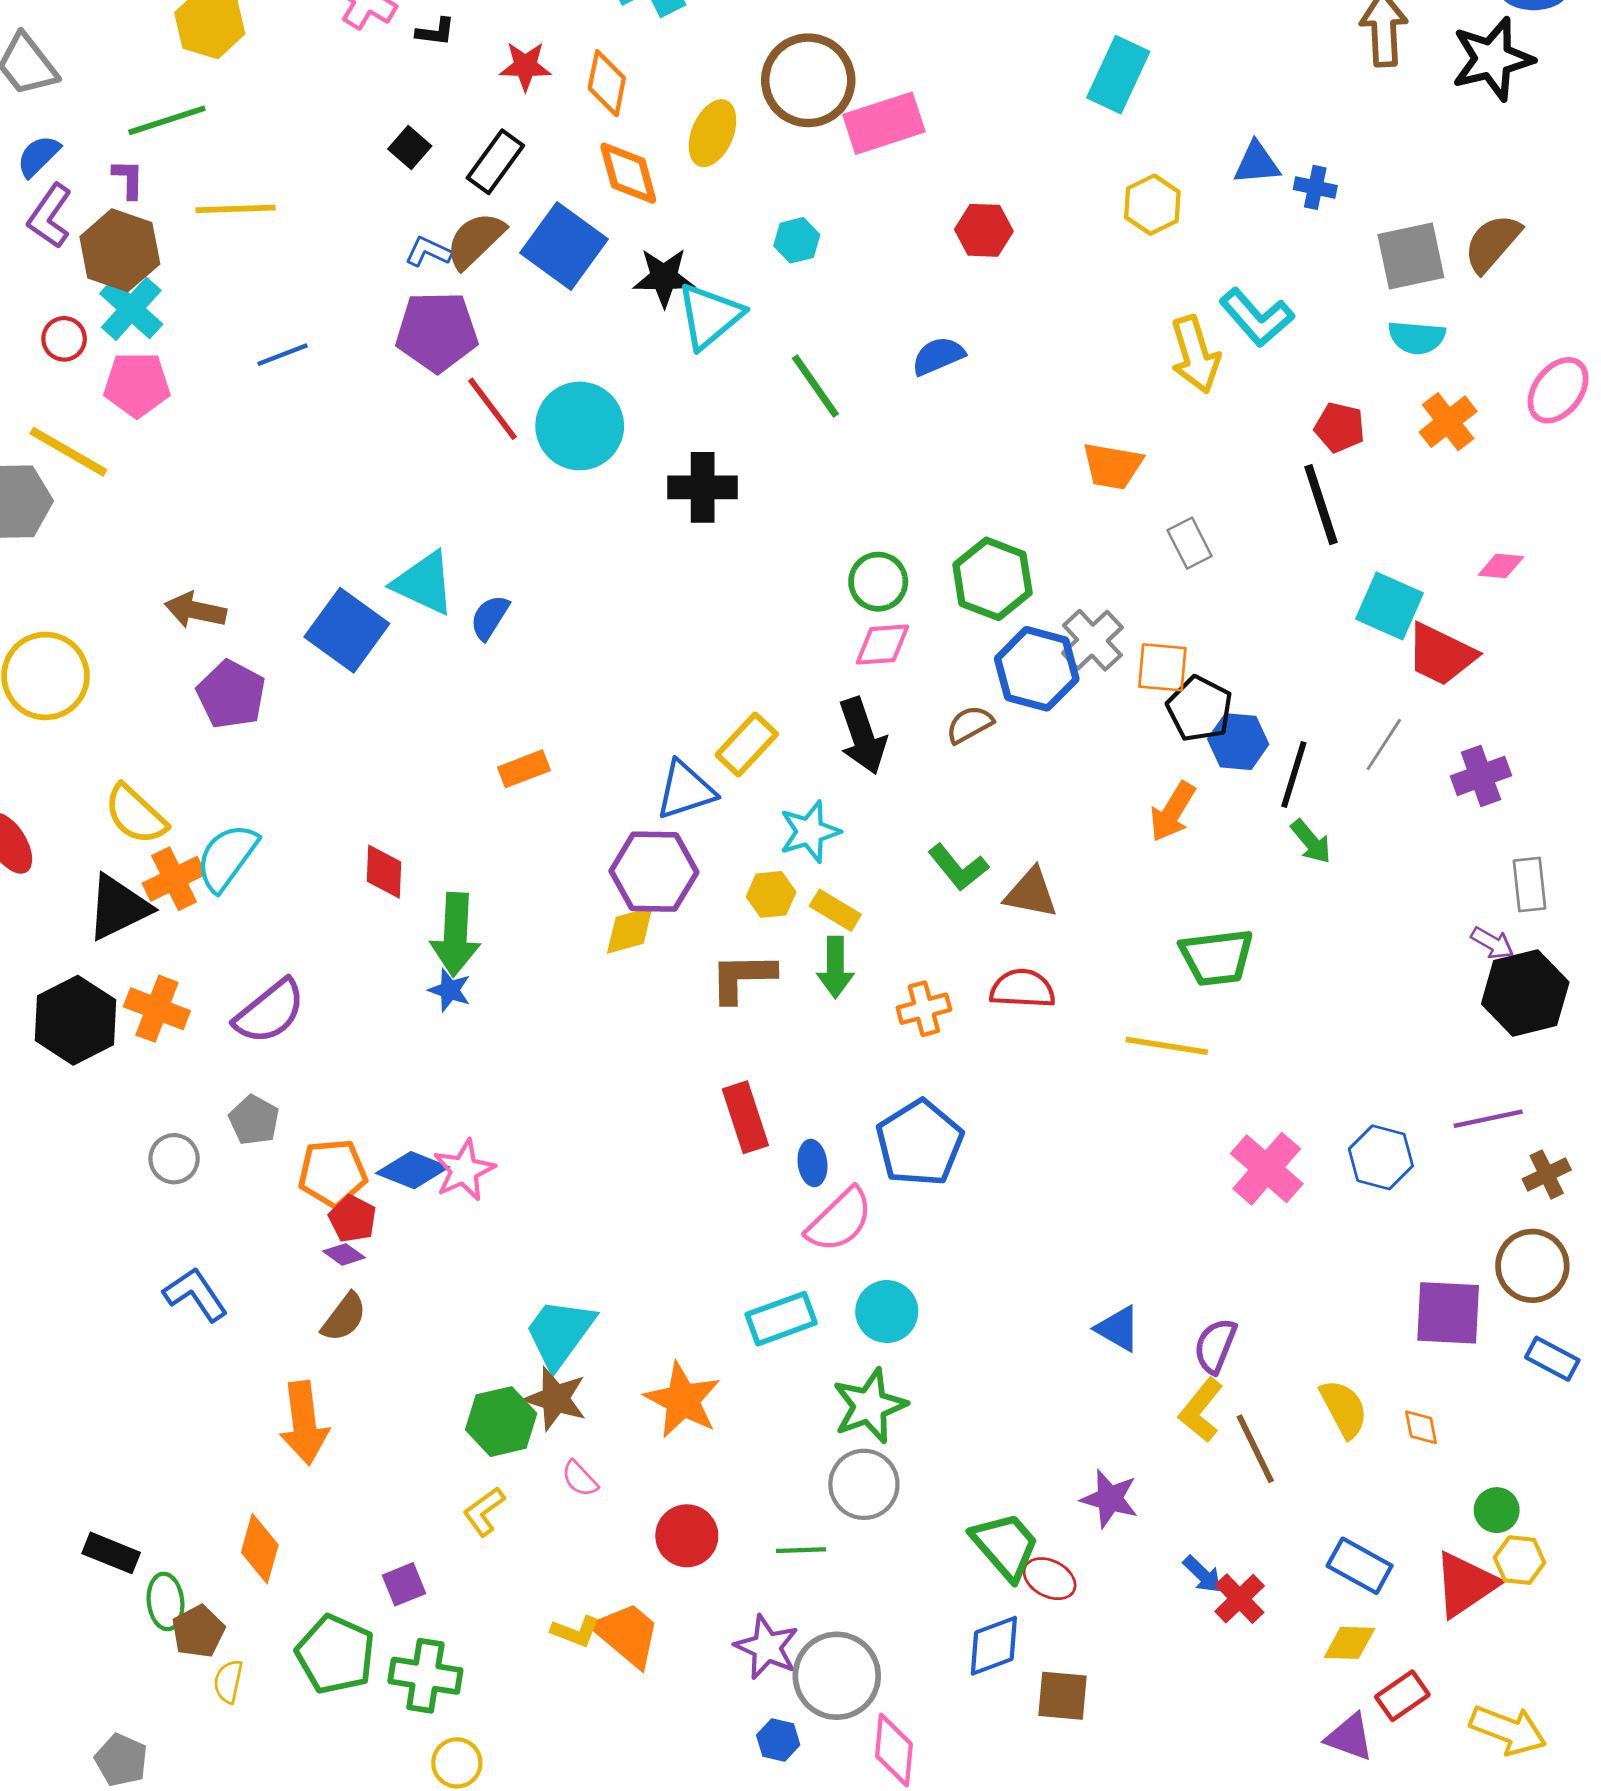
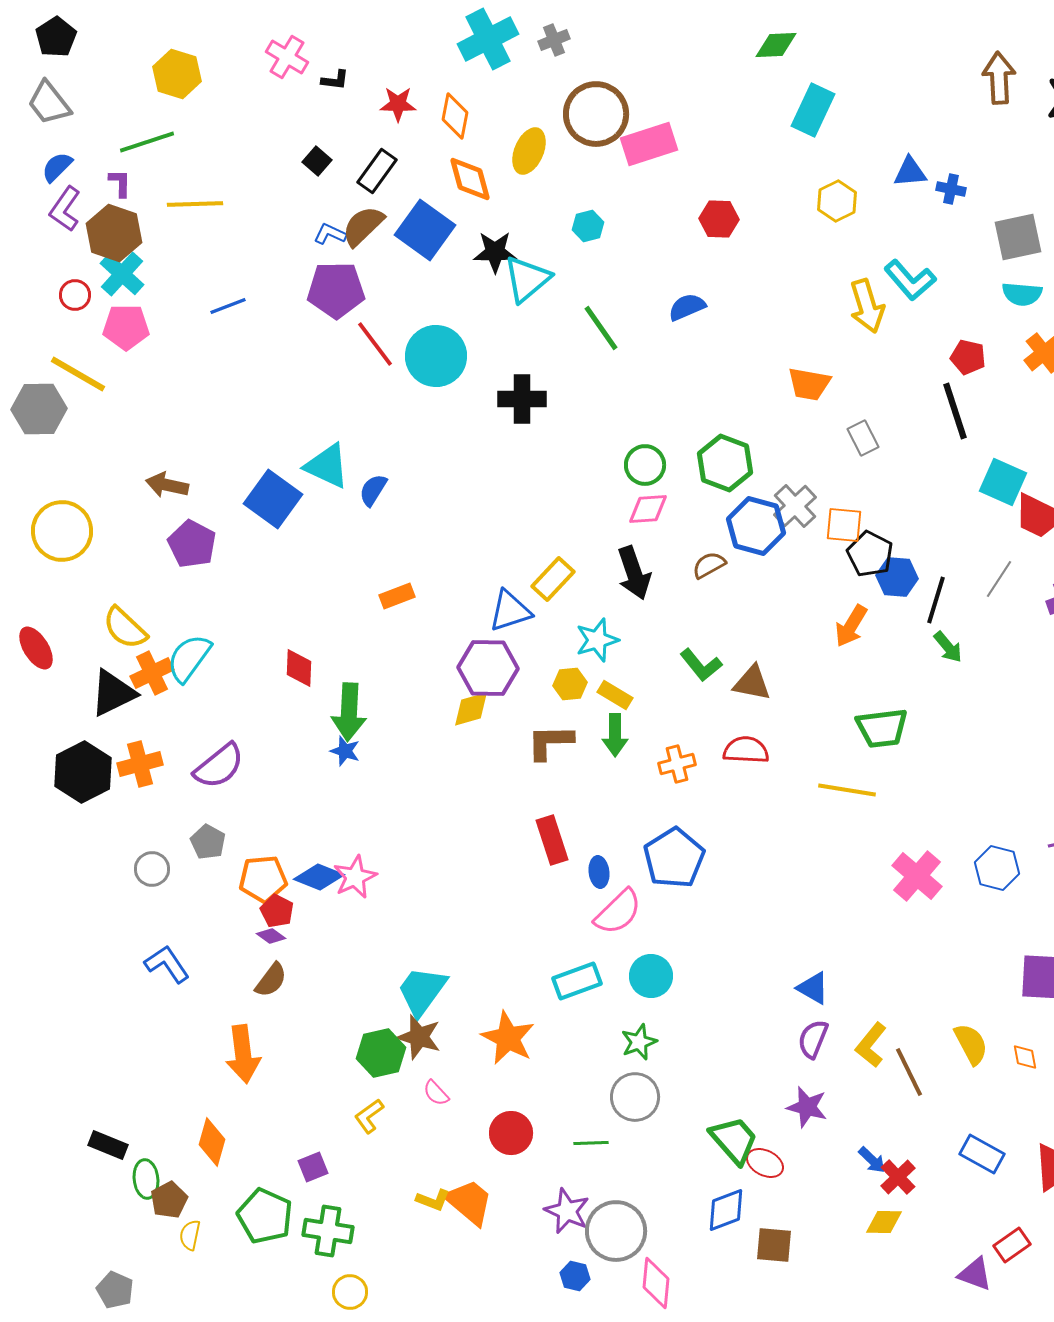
orange cross: (157, 1009) -> (140, 764), turned -36
purple semicircle: (1215, 1346) -> (813, 1039), moved
green star: (870, 1406) -> (639, 1042), size x0.7
yellow diamond: (1350, 1643) -> (884, 1222), moved

